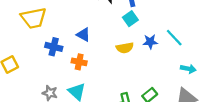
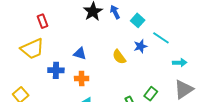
cyan square: (130, 19) -> (138, 20), moved
yellow semicircle: (125, 48) -> (119, 57), turned 77

